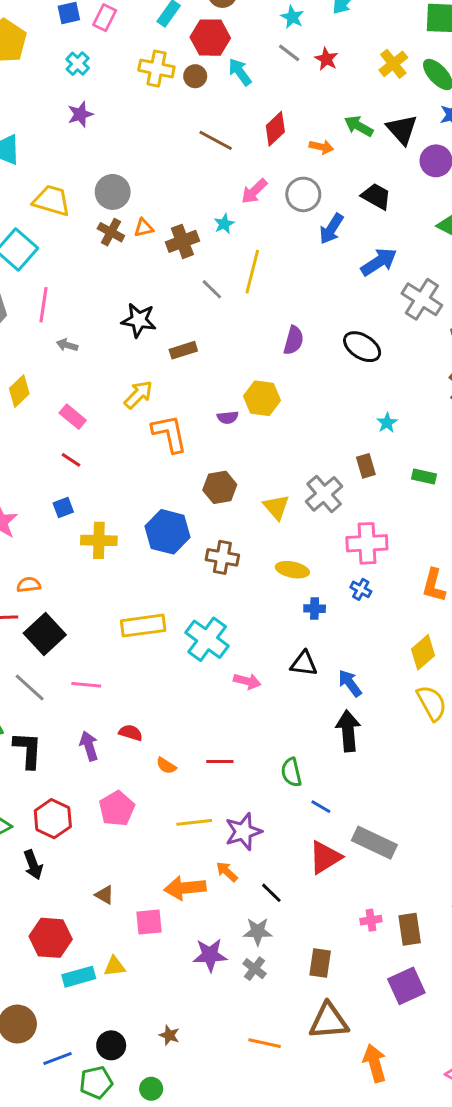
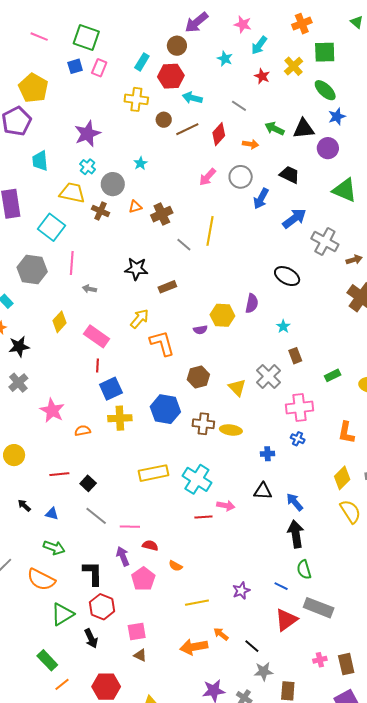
gray line: (289, 53) -> (239, 106), moved
red star: (326, 59) -> (262, 76), moved
cyan cross: (78, 64) -> (88, 167), moved
yellow cross: (393, 64) -> (294, 66), moved
cyan arrow: (240, 72) -> (192, 98), turned -36
brown circle: (195, 76) -> (164, 120), moved
purple star: (80, 114) -> (87, 134), size x1.5
black triangle: (402, 129) -> (304, 129), turned -50
brown line: (216, 140) -> (187, 129), moved, turned -50
cyan star: (224, 224) -> (140, 163), moved
brown cross: (111, 232) -> (100, 211), moved
purple semicircle: (294, 340) -> (252, 303), moved
pink rectangle: (73, 417) -> (97, 336), size x1.4
cyan star: (387, 423) -> (283, 326), moved
red line: (71, 460) -> (97, 365), turned 64
green rectangle: (424, 477) -> (333, 375), moved, turned -35
blue square: (63, 507) -> (111, 389), moved, size x1.6
yellow ellipse: (292, 570) -> (231, 430), moved
orange semicircle: (29, 585) -> (83, 431), moved
black square: (45, 634) -> (88, 483), size x0.6
pink line: (86, 685) -> (130, 527), moved
gray line: (30, 687) -> (96, 516), moved
black L-shape: (28, 750) -> (93, 573), moved
red line: (220, 761) -> (203, 517), moved
green semicircle: (291, 772) -> (304, 570), moved
pink pentagon: (117, 809) -> (143, 579), moved
purple star: (243, 832) -> (241, 591), moved, size x0.7
pink square: (149, 922) -> (137, 631), moved
gray star: (258, 931) -> (264, 671), moved

